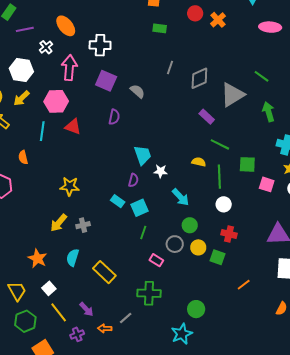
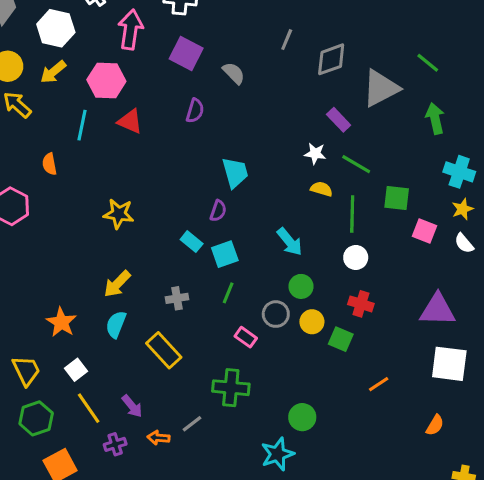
white star: (161, 171) -> (315, 153), moved
yellow arrow: (59, 223) -> (117, 284), moved
gray cross: (83, 225) -> (177, 298), moved

